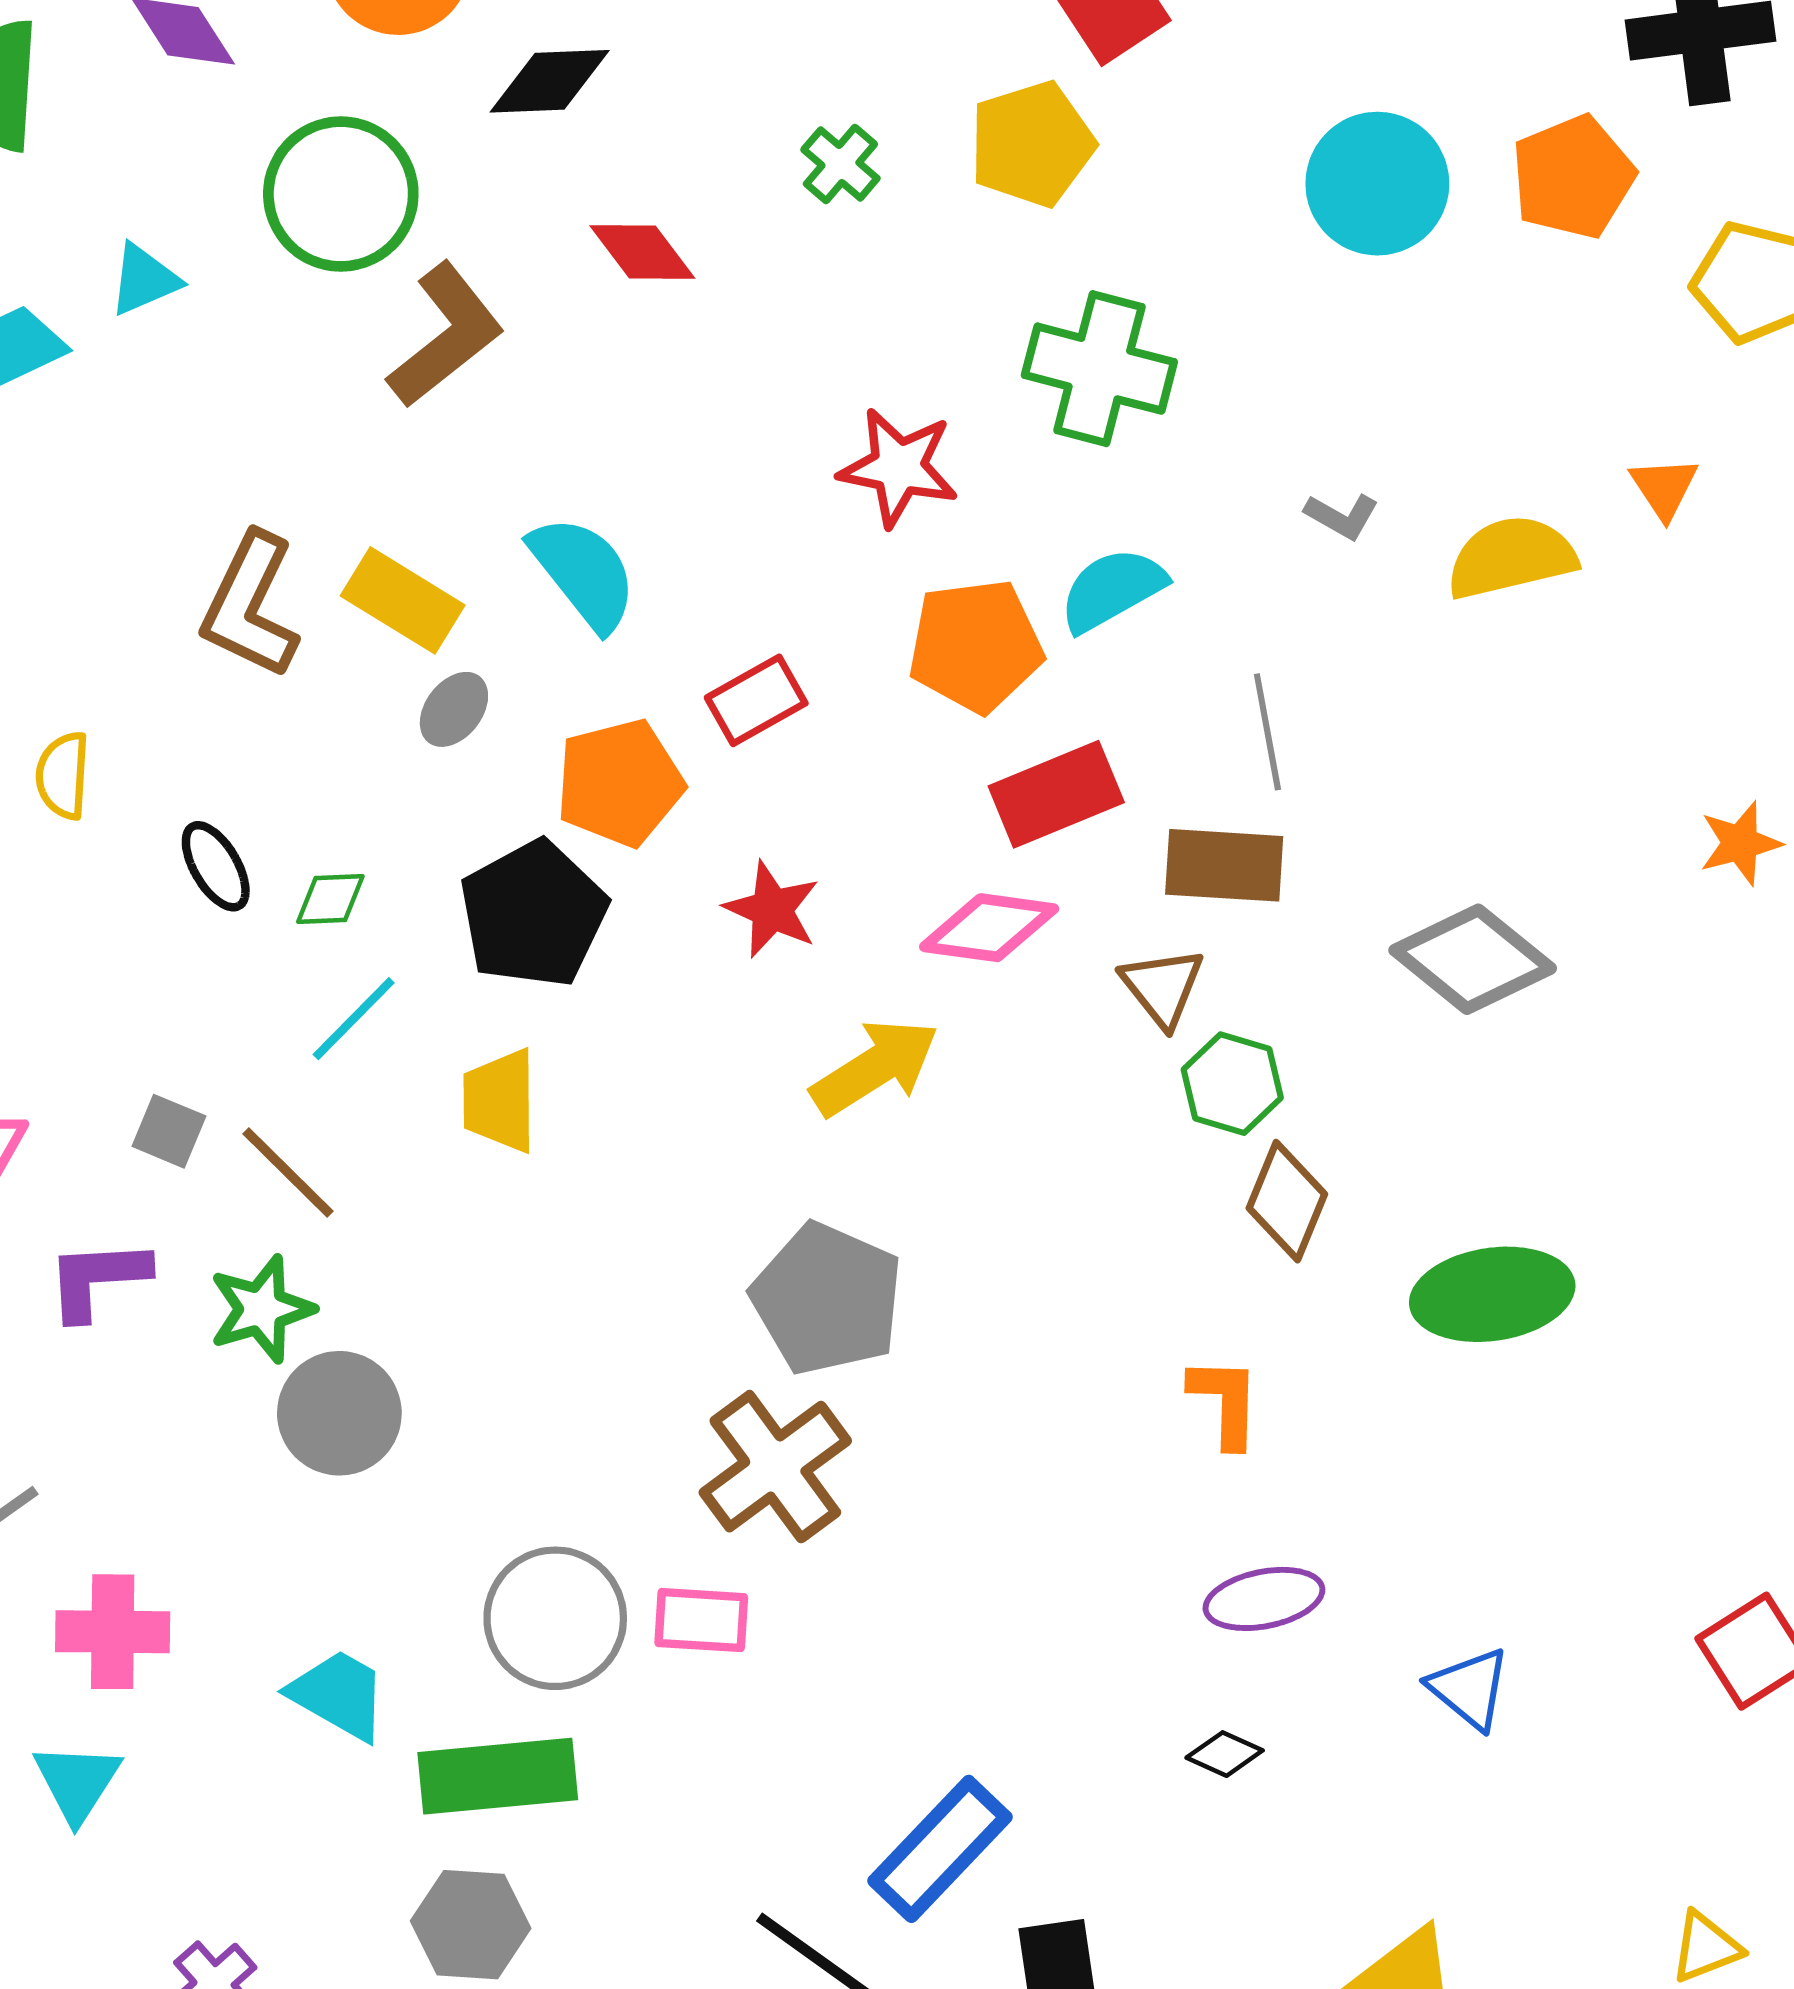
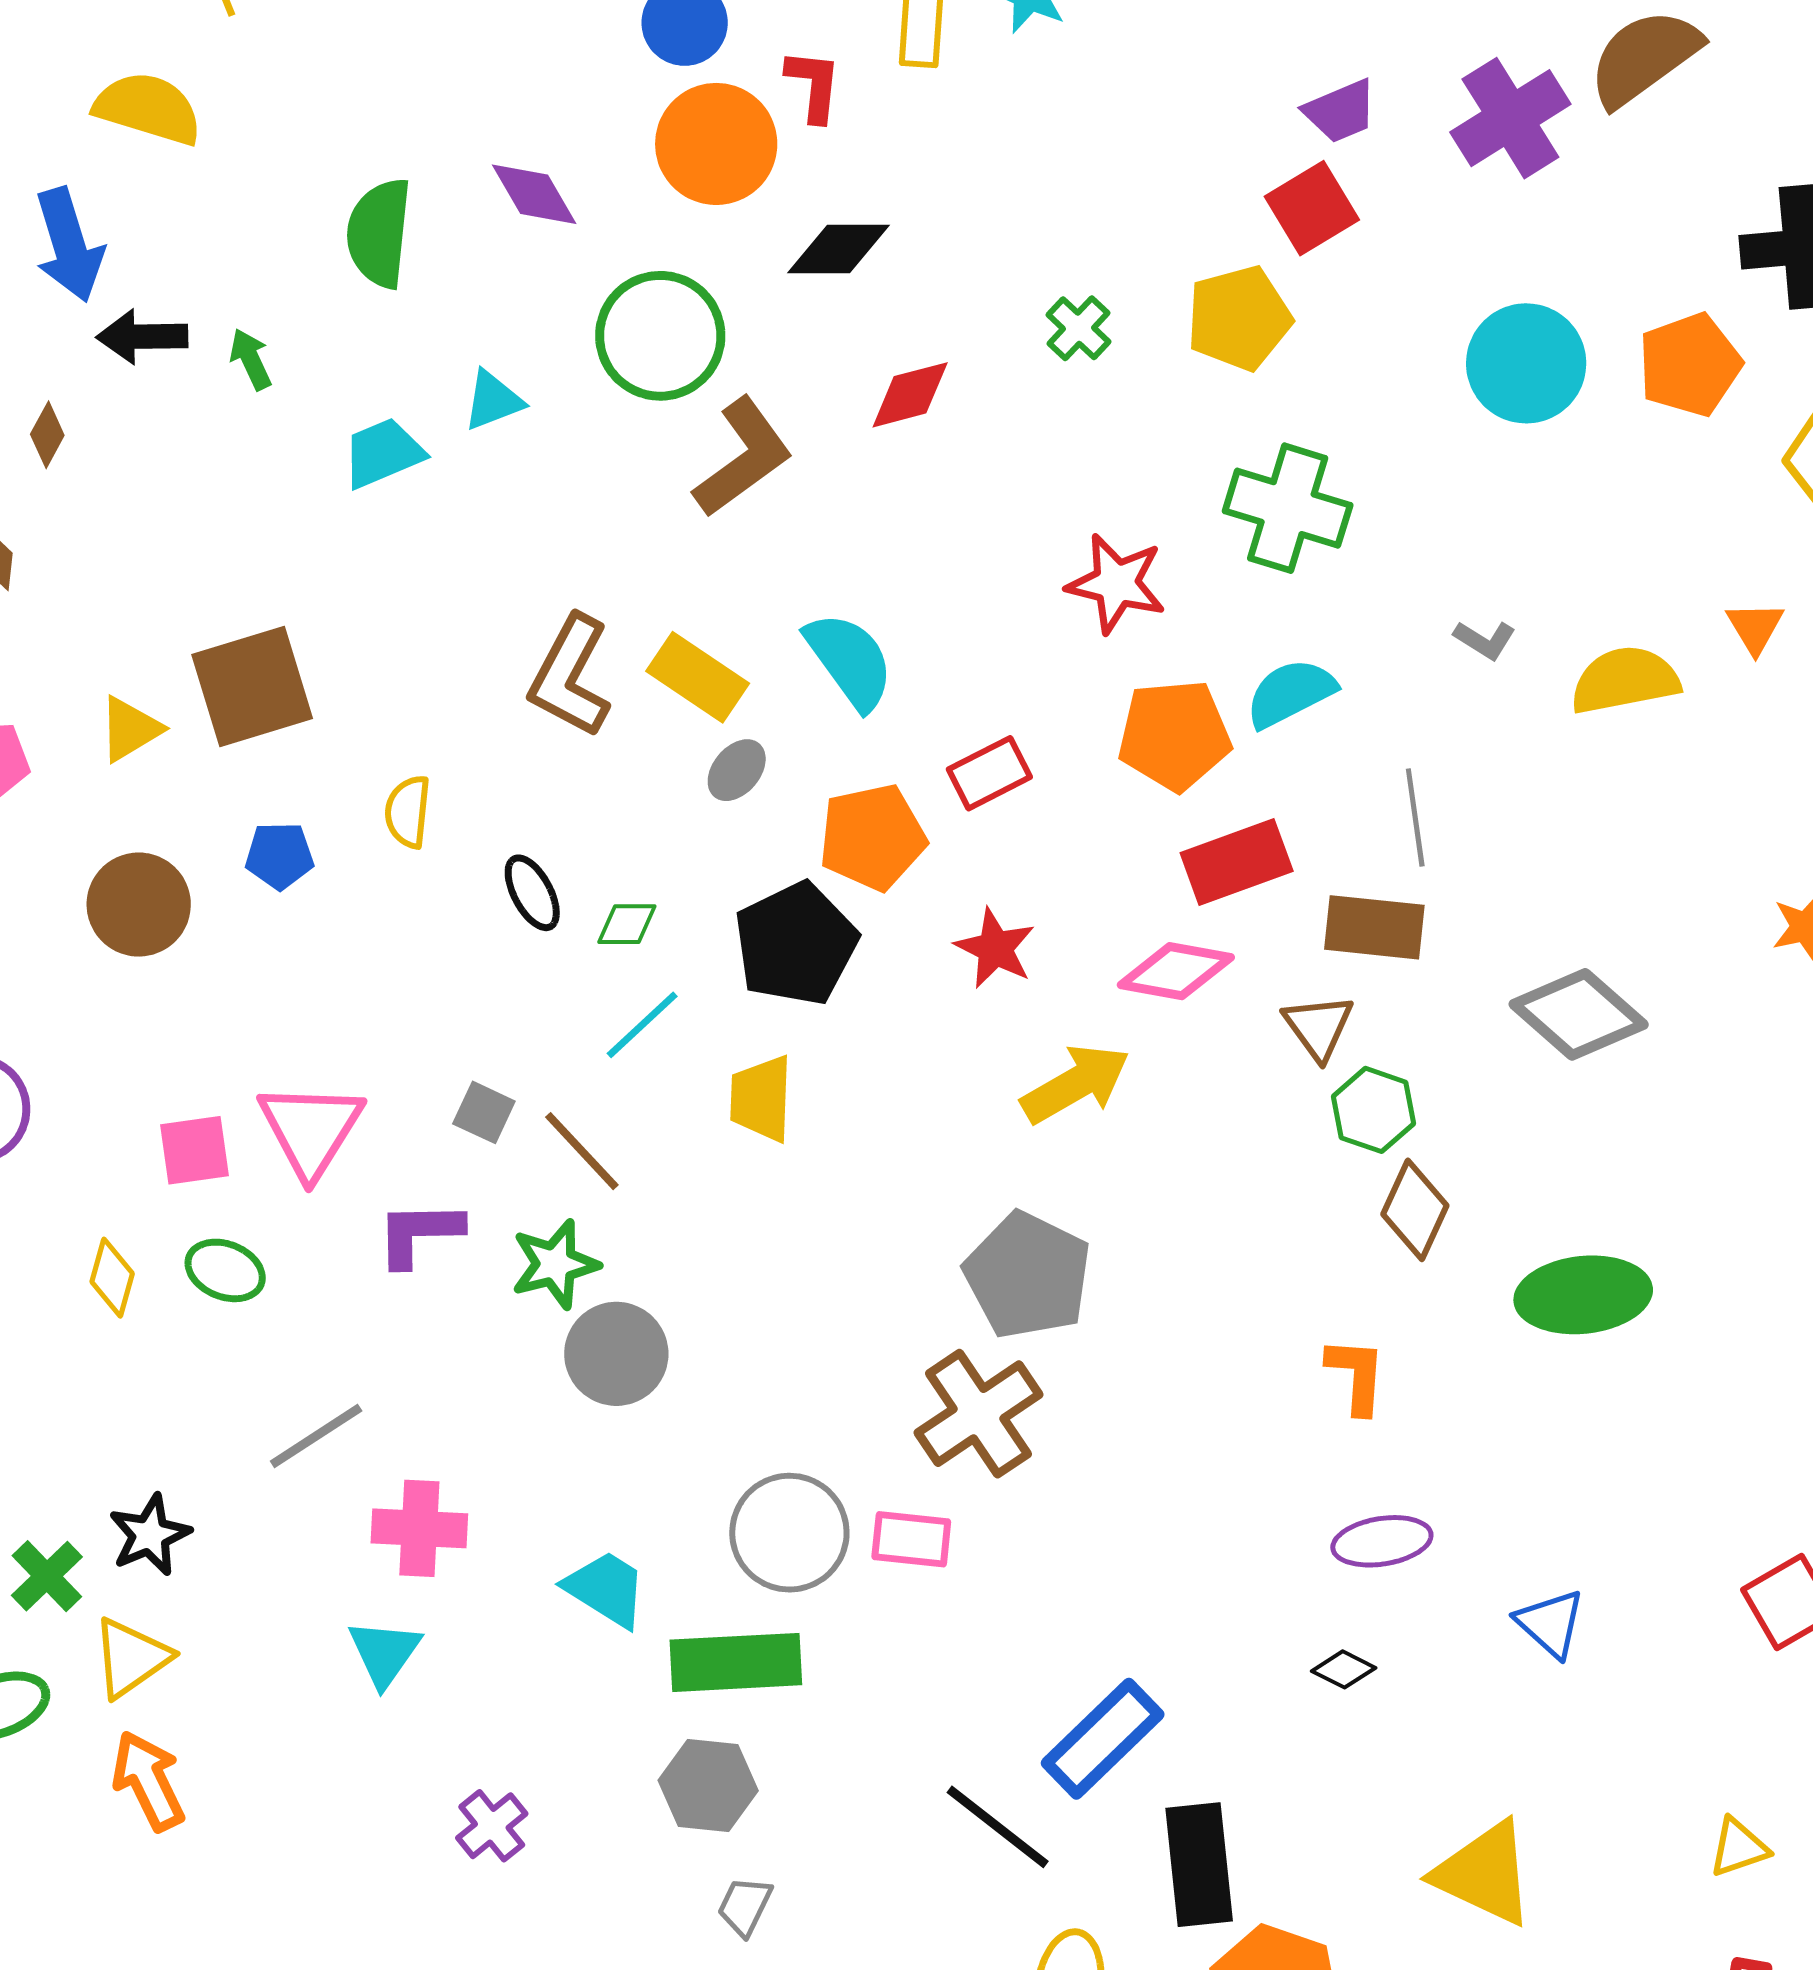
red diamond: (642, 252) -> (910, 395), turned -70

